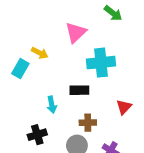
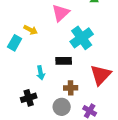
cyan cross: (101, 63) -> (82, 38), turned -30
red triangle: (124, 107) -> (101, 75), size x1.6

